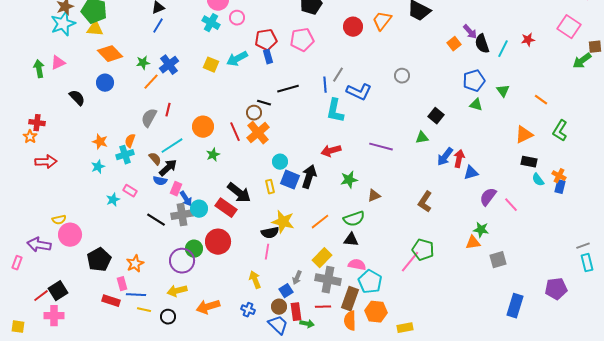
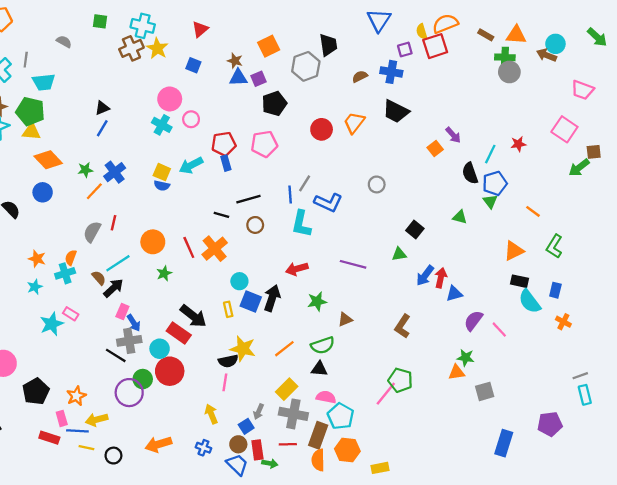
black semicircle: (482, 44) -> (470, 173), moved
blue pentagon: (474, 81) -> (495, 183), moved
brown circle: (254, 113) -> (255, 225), moved
orange cross: (559, 176) -> (563, 322), moved
cyan semicircle: (538, 180) -> (530, 301), size x1.6
blue semicircle: (160, 181) -> (162, 186), moved
blue rectangle: (560, 187) -> (555, 290), moved
cyan star: (113, 200) -> (52, 324), size x1.5
cyan circle: (199, 209) -> (160, 349), moved
black line: (156, 220) -> (116, 355), moved
yellow arrow: (177, 291) -> (97, 420), moved

